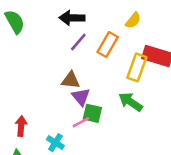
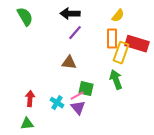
orange rectangle: (108, 45) -> (112, 39), moved, turned -30
purple triangle: (81, 97) -> (78, 108), moved
green arrow: (131, 102) -> (116, 80), turned 36
cyan cross: (55, 143) -> (57, 103), moved

